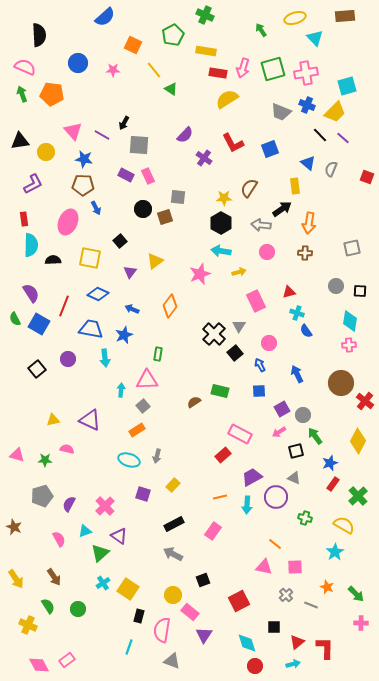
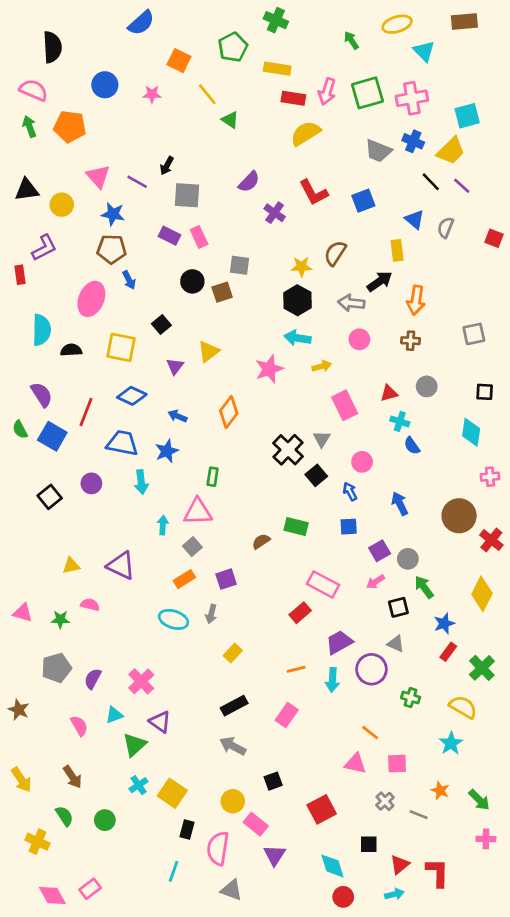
red rectangle: (24, 219) -> (20, 275), moved
gray circle: (336, 286) -> (427, 386), moved
pink cross: (349, 345) -> (490, 477), moved
purple square: (143, 494) -> (226, 579), moved, turned -35

